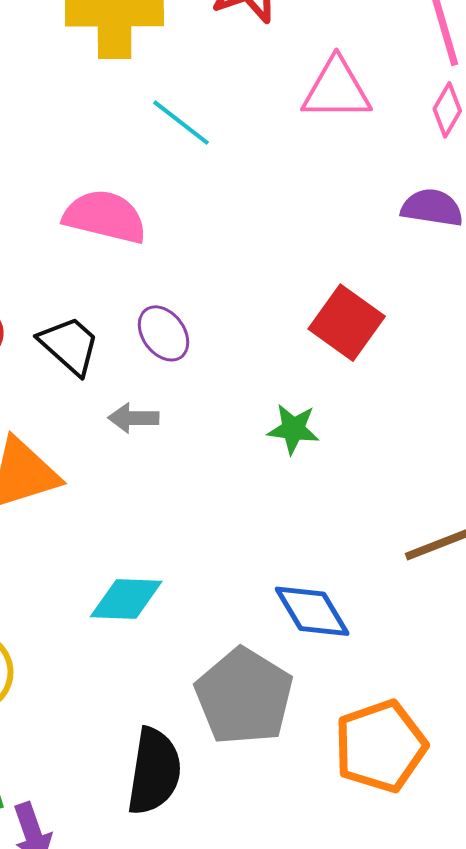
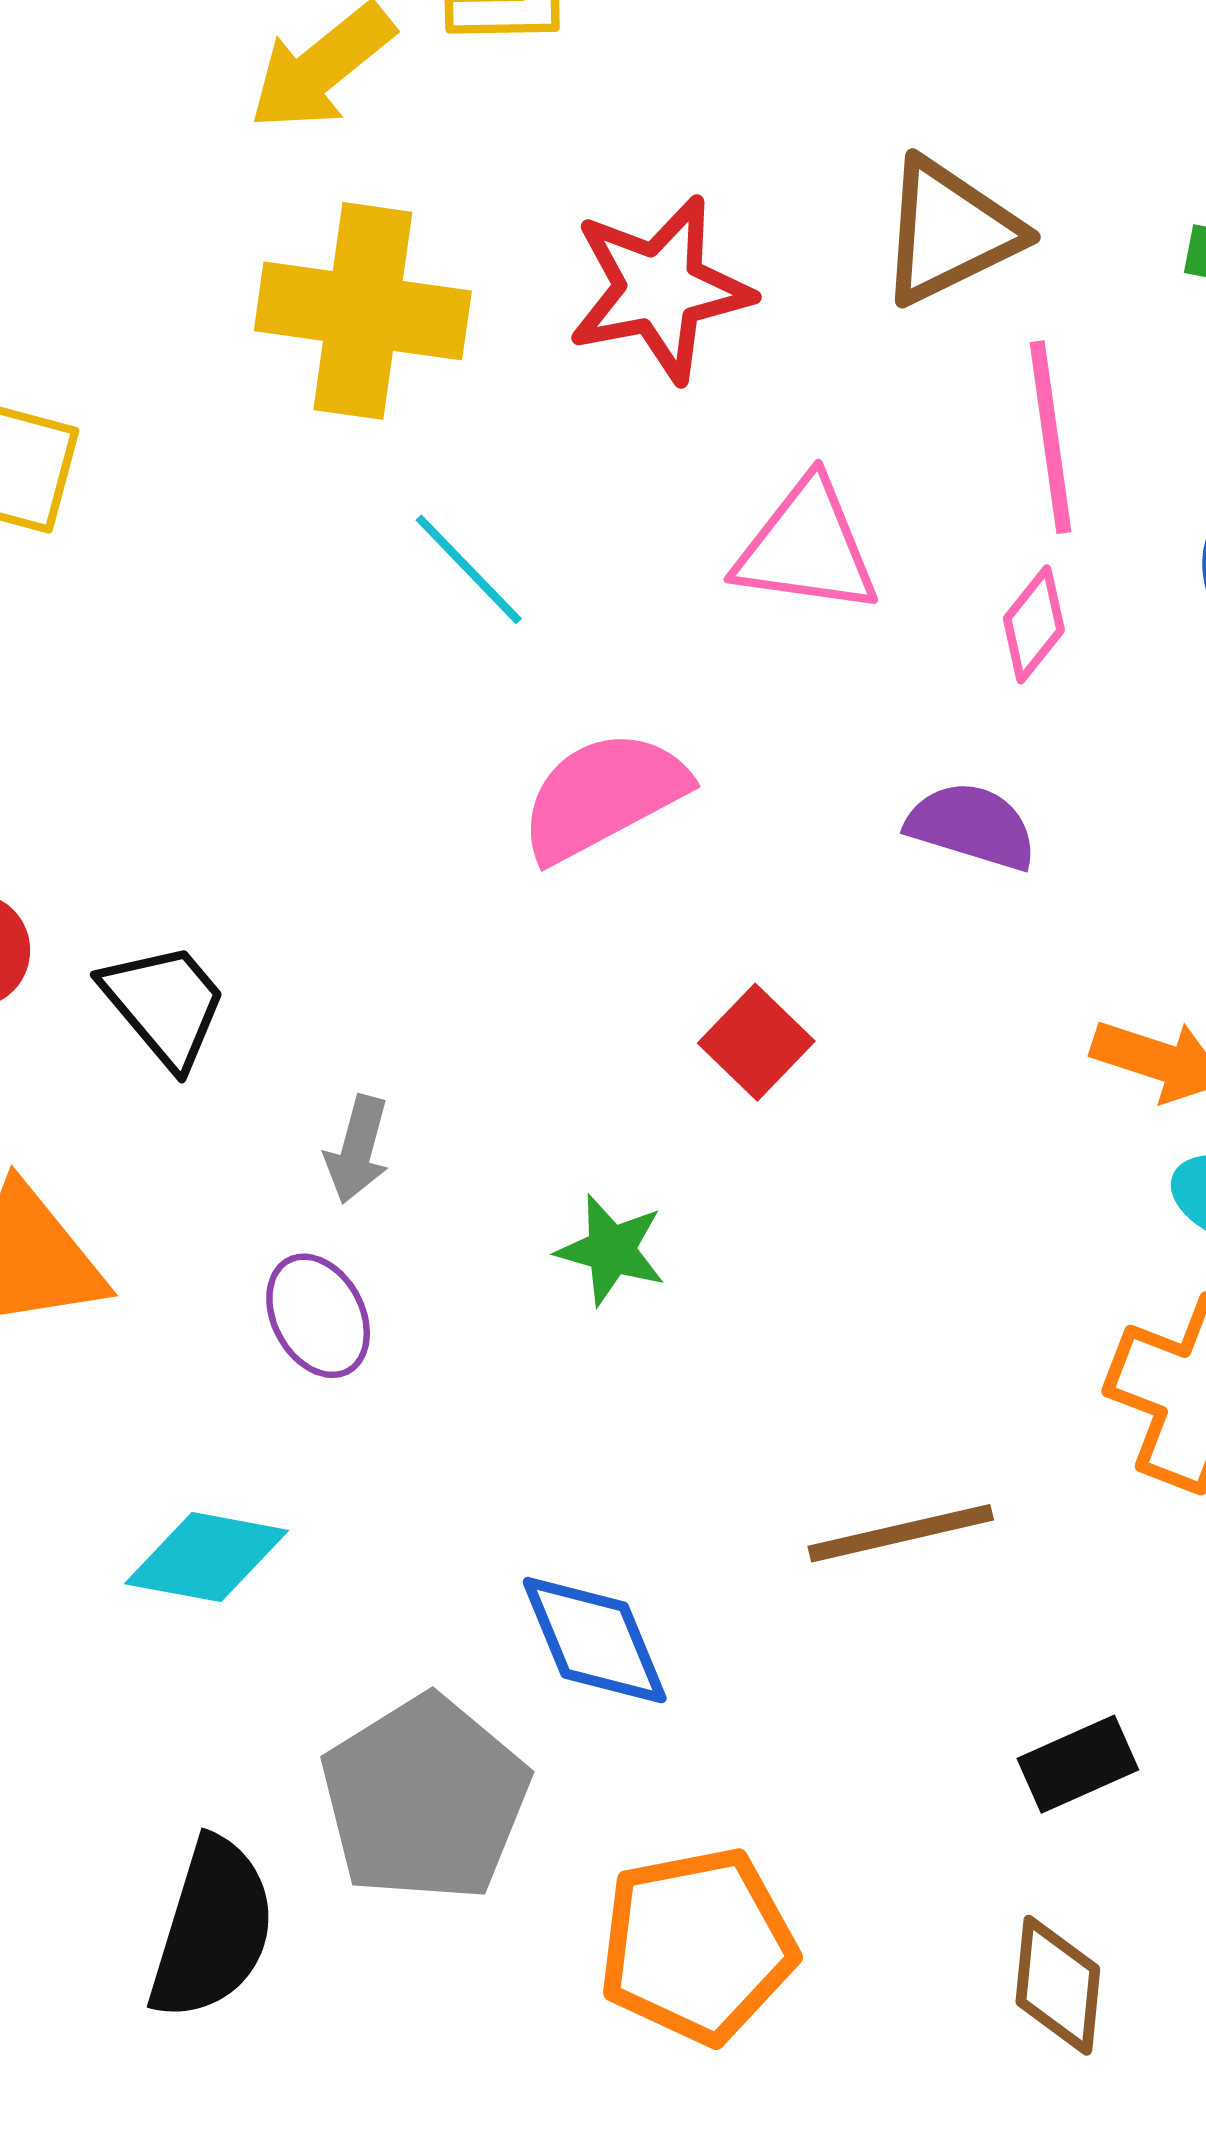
pink semicircle: (105, 217) -> (603, 796), moved, turned -50
red square: (347, 323) -> (756, 1042), size x0.7
purple ellipse: (163, 333) -> (318, 1316), moved
gray arrow: (133, 418) -> (357, 1149), moved, turned -84

